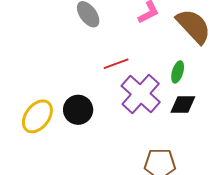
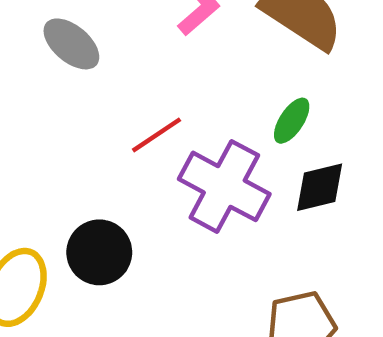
green ellipse: (178, 72) -> (292, 121), turned 30

